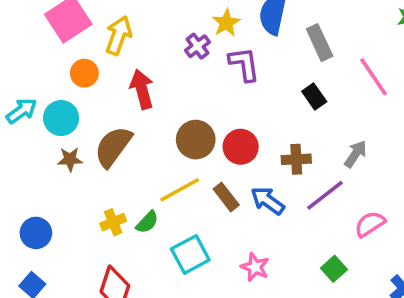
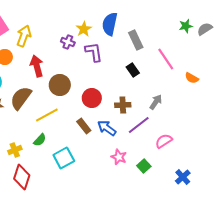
purple cross: (198, 46) -> (68, 42), turned -32
brown circle: (196, 140) -> (60, 85), moved
yellow line: (180, 190) -> (47, 115), moved
yellow cross: (113, 222) -> (15, 150), moved
pink star: (255, 267) -> (119, 157), moved

